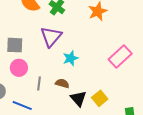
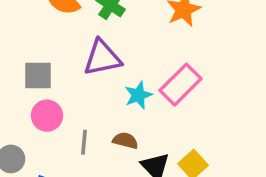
purple triangle: (51, 37) -> (102, 58), turned 40
pink rectangle: (120, 57) -> (180, 85), moved

